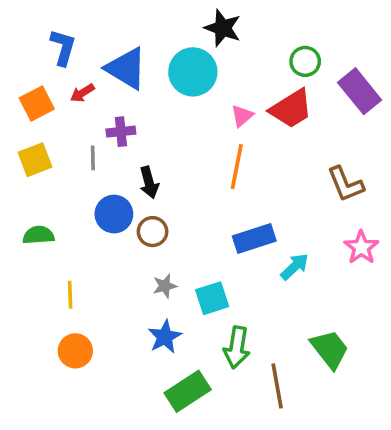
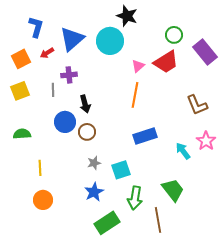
blue triangle: (126, 68) -> (72, 39), turned 48
cyan arrow: (295, 267) -> (183, 151), moved, turned -84
green trapezoid: (330, 349) -> (173, 190), moved

